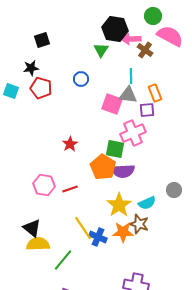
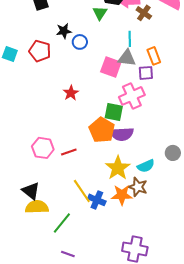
black star: (31, 68) -> (64, 31), moved
red star: (70, 144) -> (71, 93), moved

